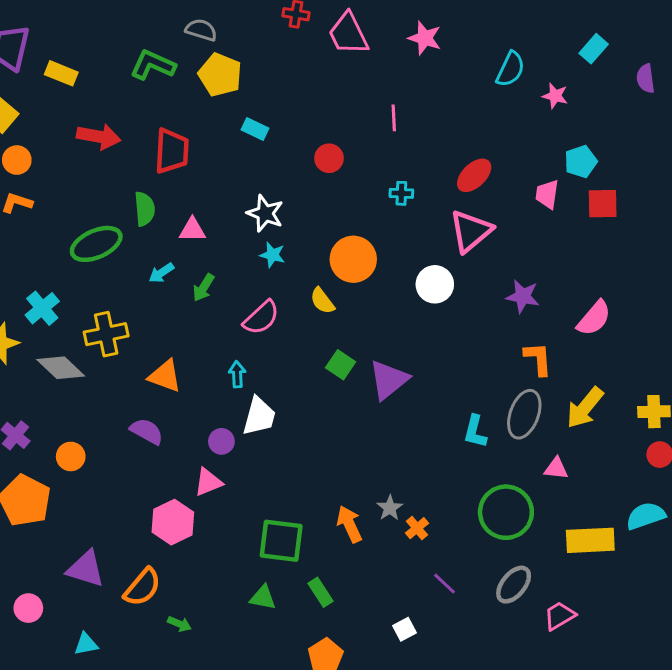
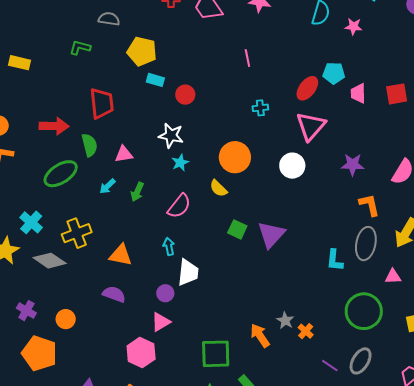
green L-shape: (153, 65) -> (80, 48), size x0.7
yellow pentagon: (220, 75) -> (142, 51), moved
red arrow: (99, 137) -> (54, 126), moved
red circle: (329, 158) -> (185, 95), moved
cyan pentagon: (581, 162) -> (334, 73), moved, turned 30
cyan star: (272, 255) -> (180, 163), turned -30
gray ellipse: (514, 585) -> (361, 361), moved

